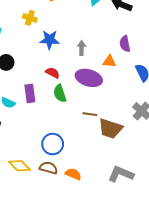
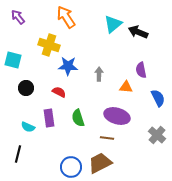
yellow cross: (30, 18) -> (49, 45), size x1.5
red semicircle: (53, 73) -> (59, 92), moved
purple ellipse: (89, 78) -> (117, 116), moved
brown trapezoid: (110, 129) -> (100, 163), moved, turned 135

